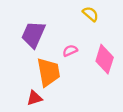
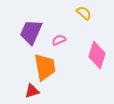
pink semicircle: (70, 51) -> (59, 40), moved

